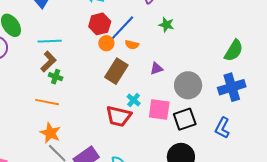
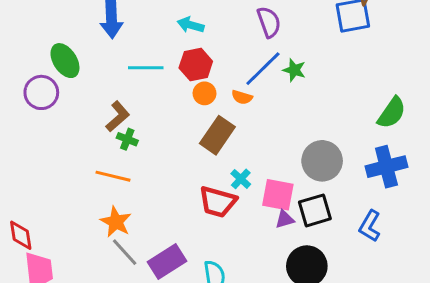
blue line: (122, 28) -> (263, 69), moved
cyan line: (50, 41) -> (146, 68), moved
purple triangle: (156, 68) -> (285, 219), moved

